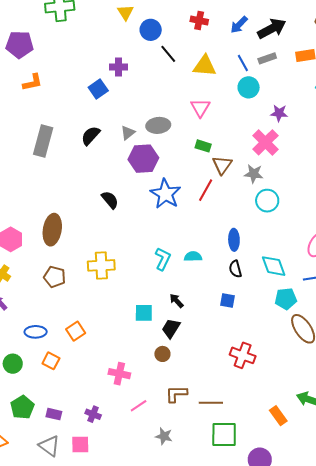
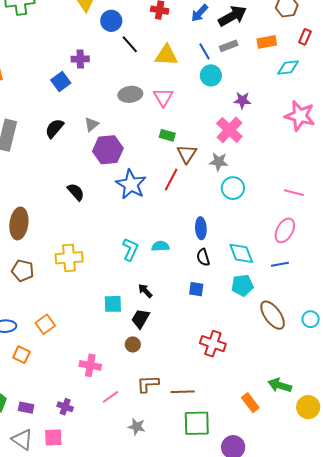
gray ellipse: (158, 125) -> (130, 94), moved
cyan pentagon: (286, 299) -> (242, 285), moved

